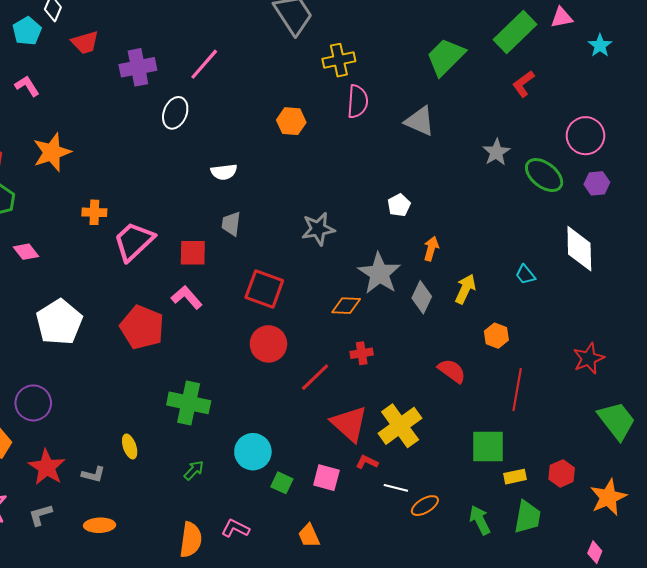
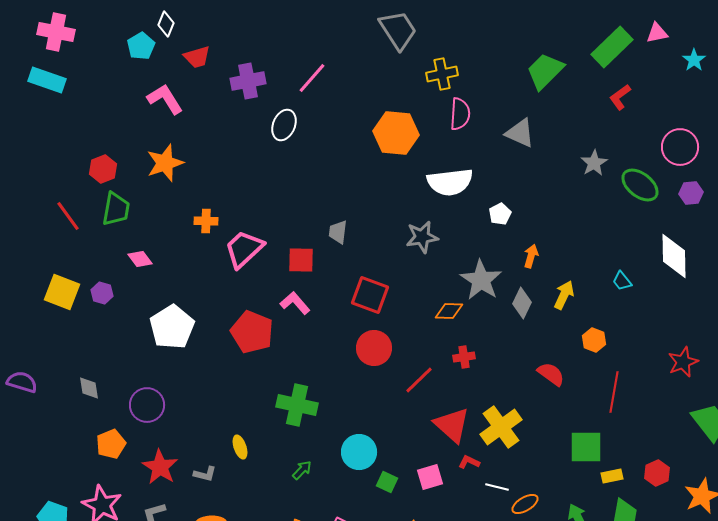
pink L-shape: (27, 86) -> (165, 99), moved, size x1.5
orange hexagon: (291, 121) -> (396, 133), size x1.6
white semicircle: (224, 172) -> (450, 182), moved, size x1.8
pink square: (326, 478) -> (430, 477), turned -32

